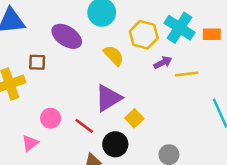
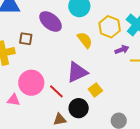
pink circle: (51, 118) -> (31, 83), size x1.6
pink triangle: (30, 143) -> (13, 100), turned 40

